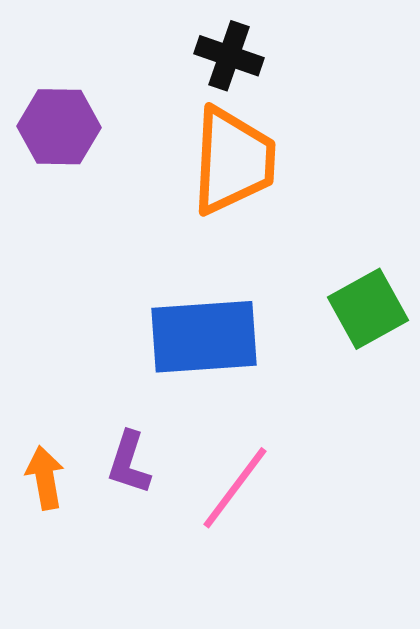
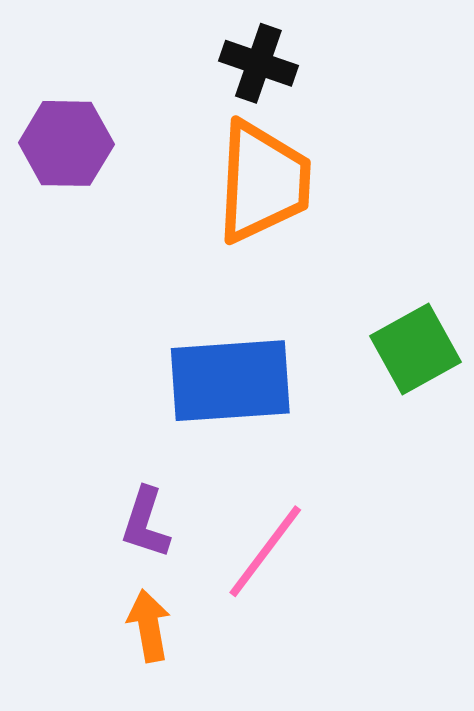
orange arrow: (45, 478) -> (149, 626), moved

